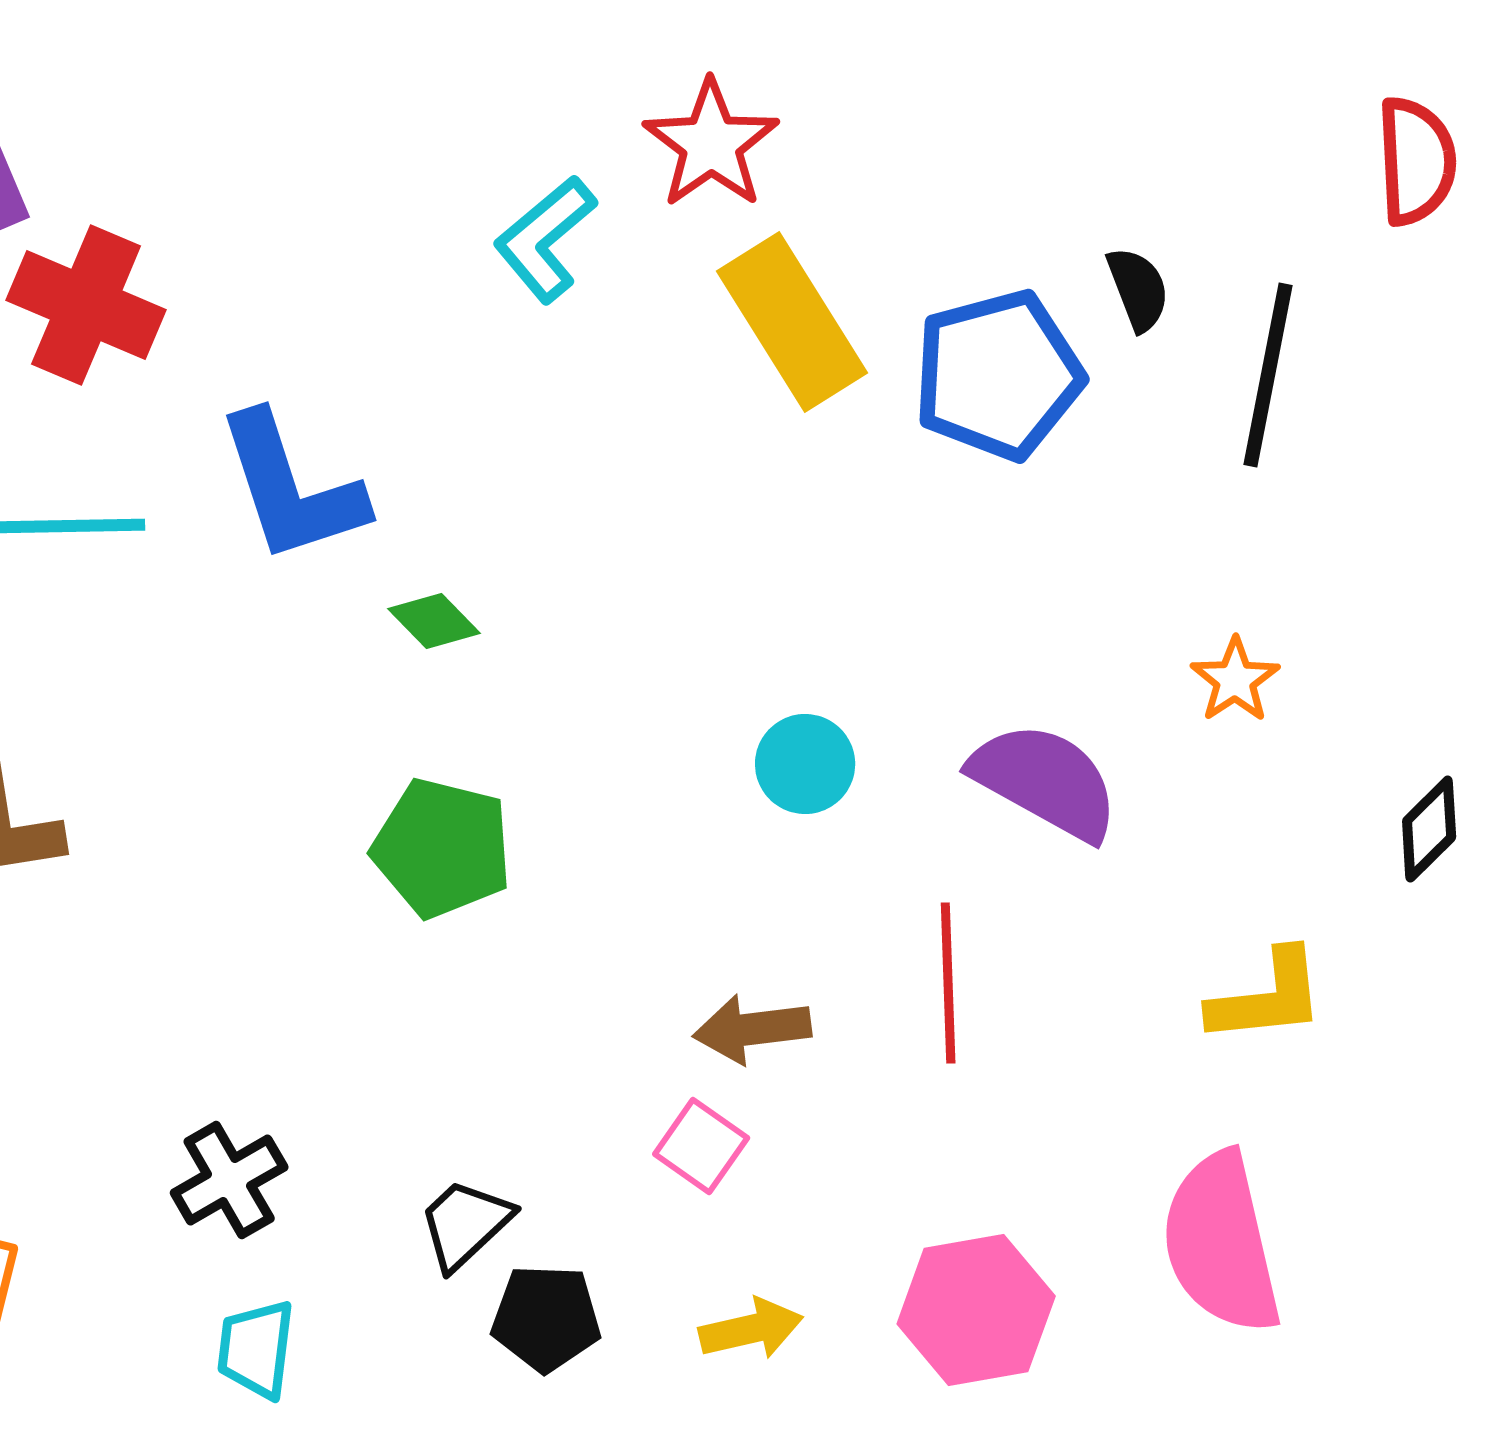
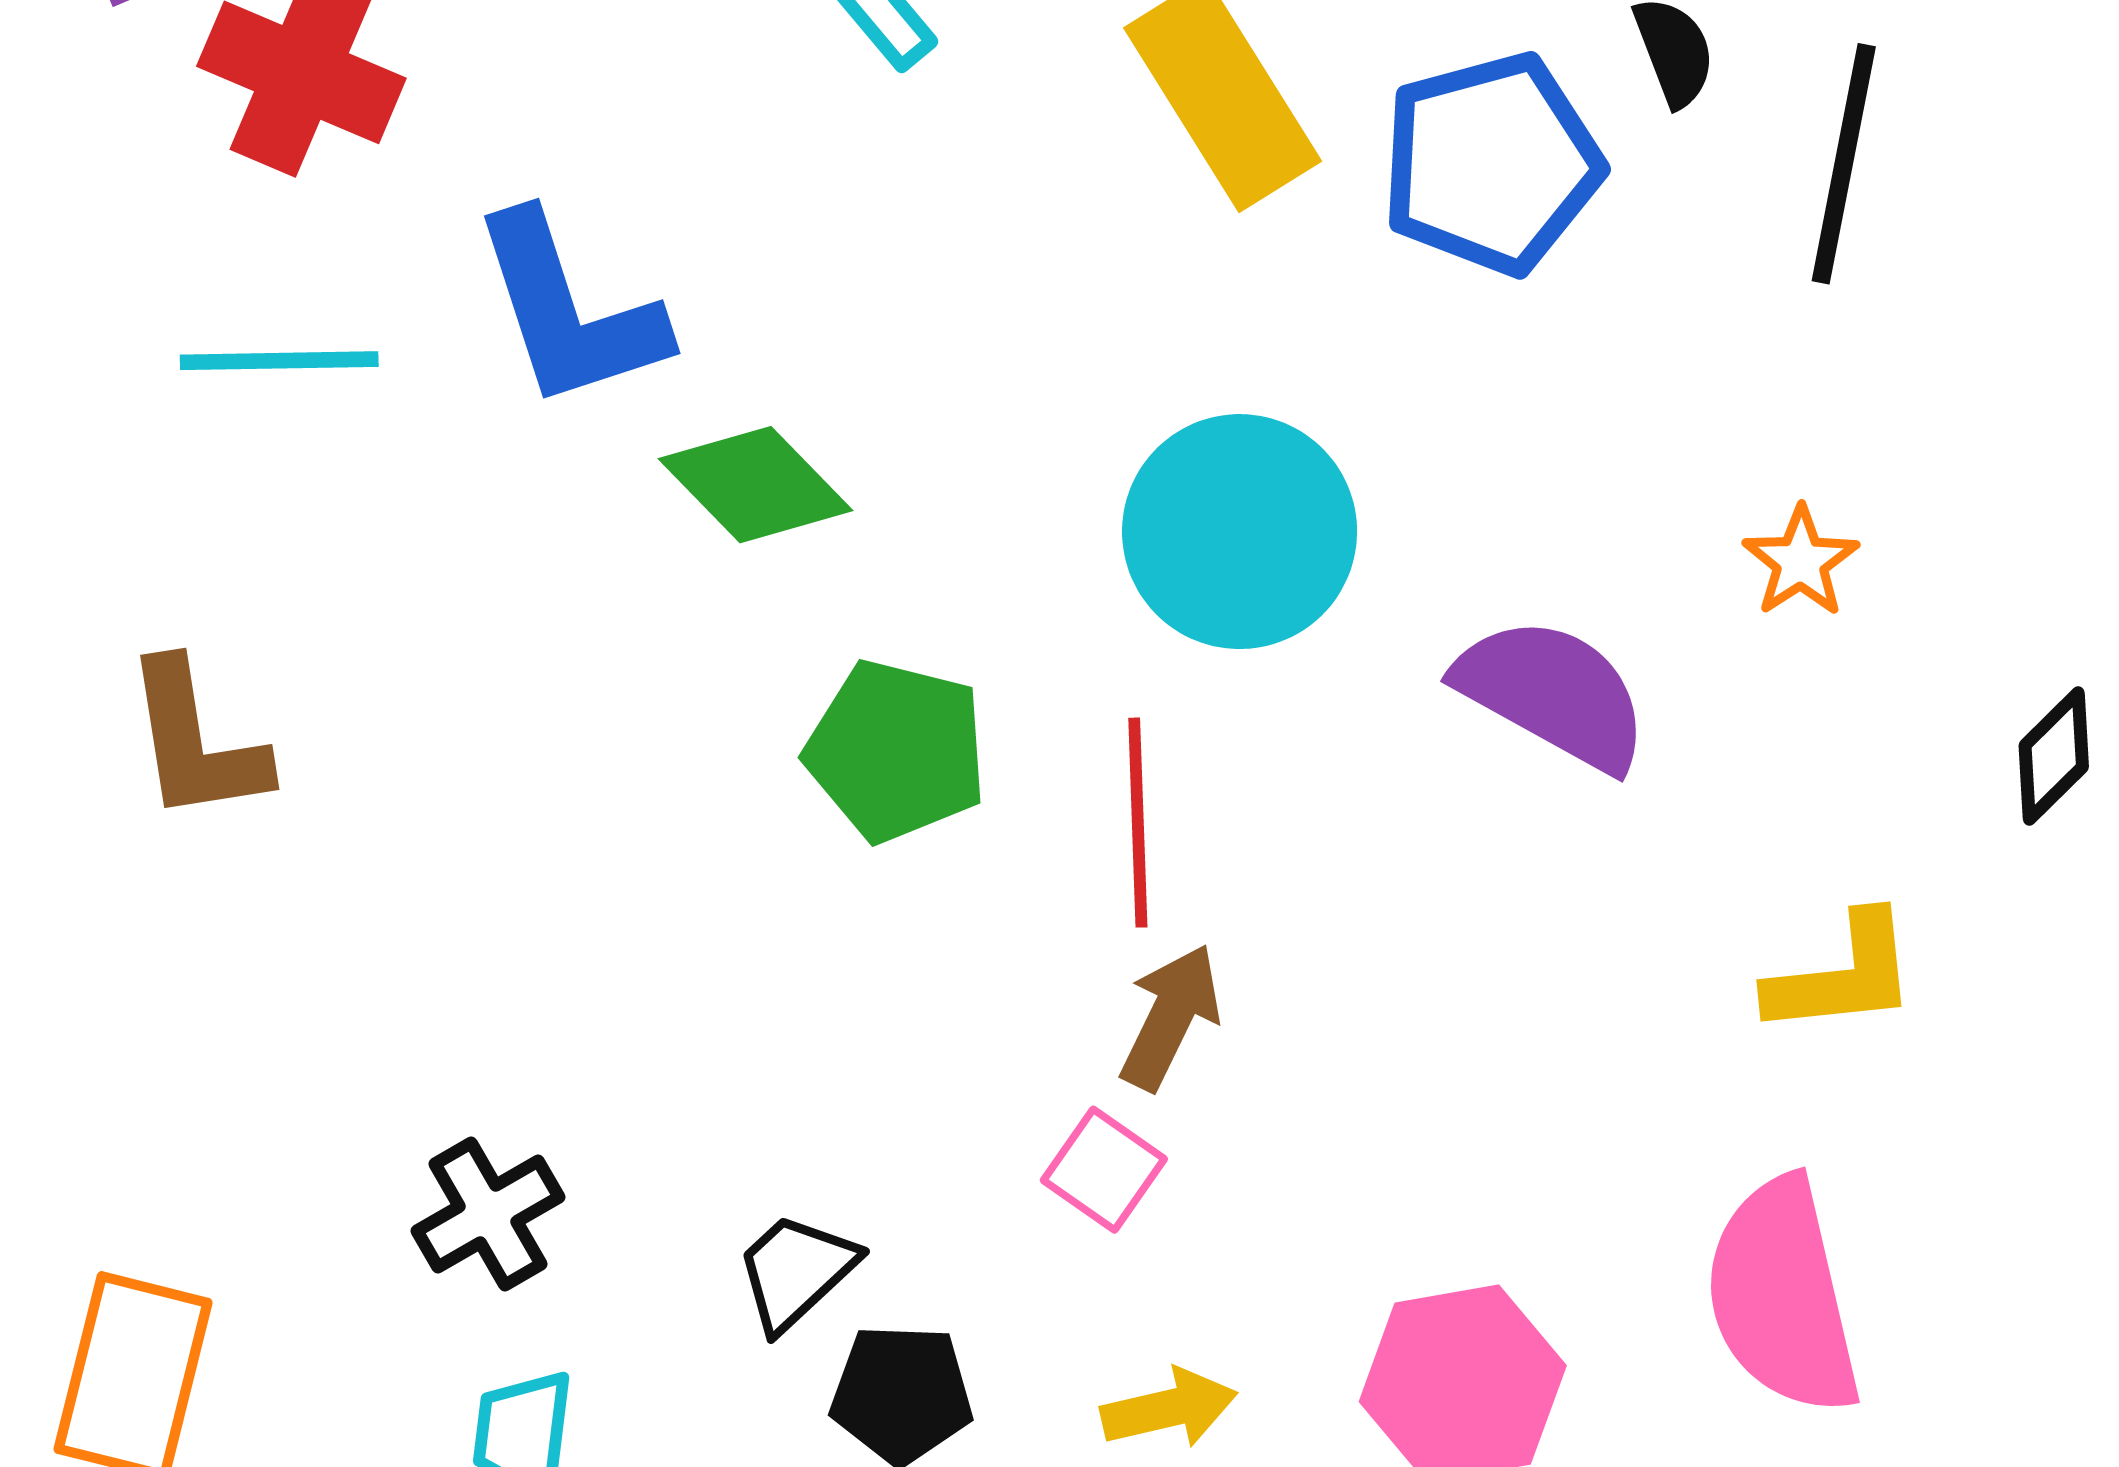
green diamond: (434, 621) -> (755, 485), size x1.6
cyan circle: (805, 764) -> (1240, 532), moved, size x1.8
green pentagon: (442, 848) -> (896, 751), moved
red line: (948, 983) -> (1138, 823), moved
brown arrow: (752, 1029) -> (1170, 1017), turned 123

